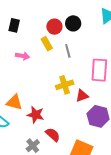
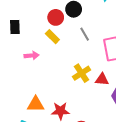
gray line: (68, 51) -> (85, 34), moved
red triangle: (82, 96) -> (102, 79), turned 40

